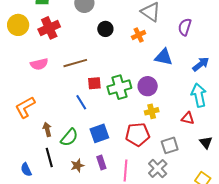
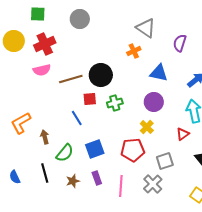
black circle: (105, 29) -> (101, 75), moved, size x1.5
pink semicircle: (39, 64) -> (42, 70), moved
purple circle: (148, 86) -> (154, 102), moved
green cross: (119, 87) -> (115, 103), size x0.7
yellow cross: (152, 111) -> (147, 127), turned -32
red triangle: (188, 118) -> (183, 134), turned -48
brown arrow: (47, 129) -> (45, 137), moved
blue semicircle: (26, 170) -> (15, 177), moved

